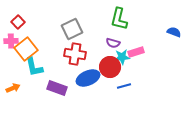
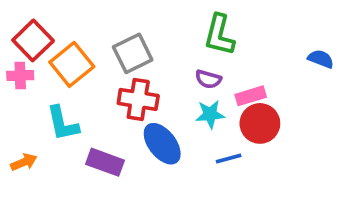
red square: (18, 22) -> (33, 40), size x1.5
orange square: (26, 49) -> (72, 64), moved
cyan star: (122, 57) -> (210, 114), moved
red circle: (110, 67) -> (260, 123), moved
blue ellipse: (88, 78) -> (162, 144), turned 75

